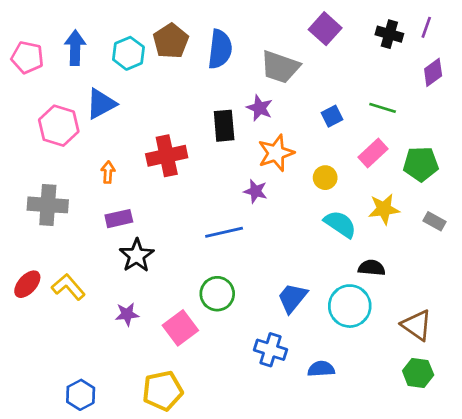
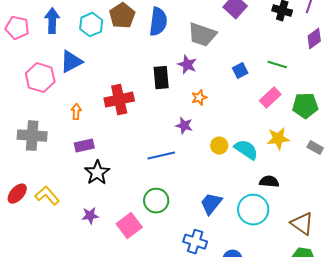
orange star: (276, 153) -> (199, 98), size x0.6
yellow circle: (325, 178) -> (219, 146), moved

